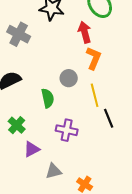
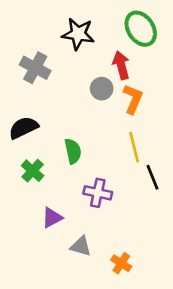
gray circle: (69, 78) -> (102, 89), moved
green cross: (17, 125) -> (33, 171), moved
gray triangle: (54, 171) -> (81, 246), turned 30

